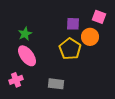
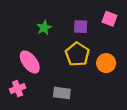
green star: (25, 34) -> (44, 28), moved
orange circle: (90, 37) -> (106, 63), moved

